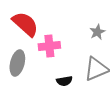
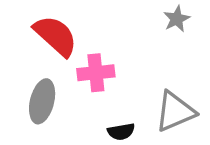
gray star: (97, 32) -> (177, 19), moved

